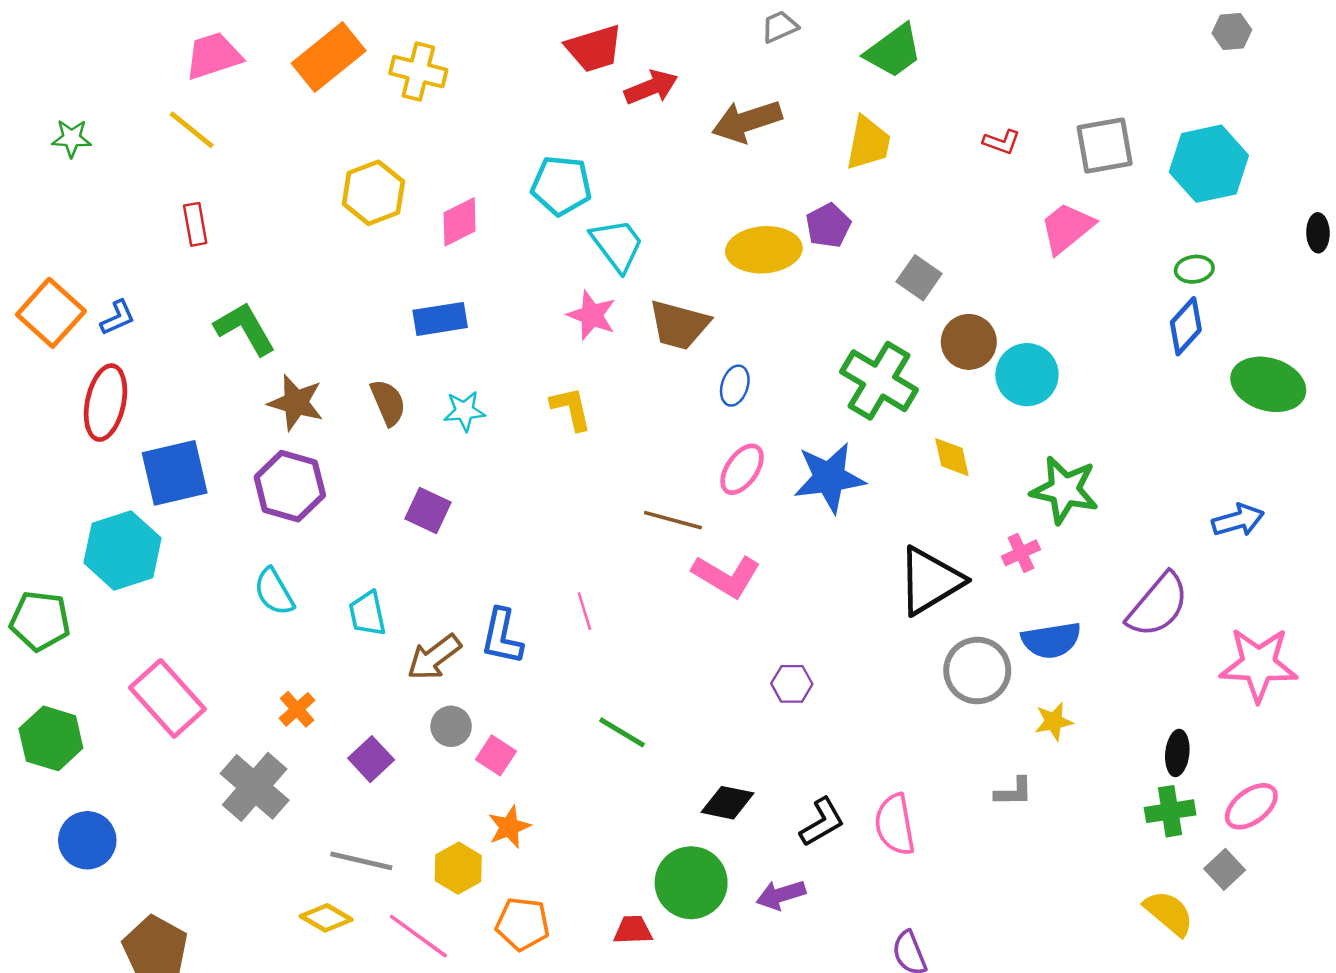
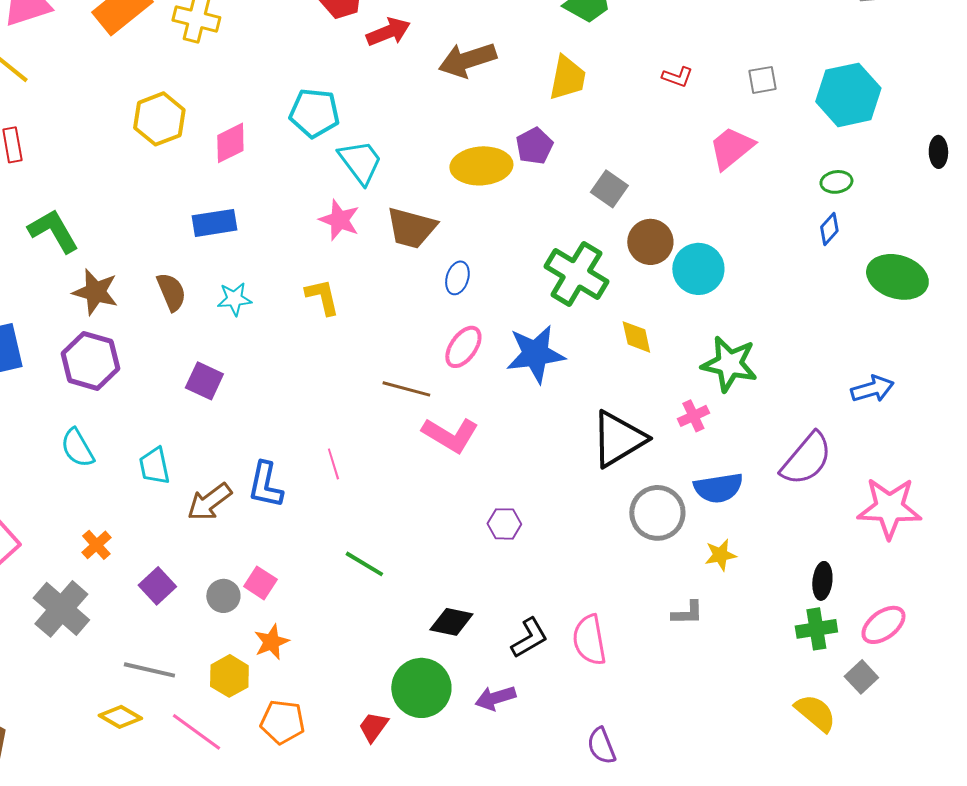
gray square: (1105, 145) -> (762, 80), size x0.6
blue diamond: (1186, 326) -> (829, 229), size x0.7
gray circle: (451, 726) -> (223, 596), moved
red trapezoid: (633, 930) -> (373, 727), turned -52

